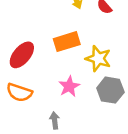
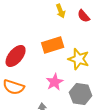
gray hexagon: (110, 90) -> (81, 94), moved

